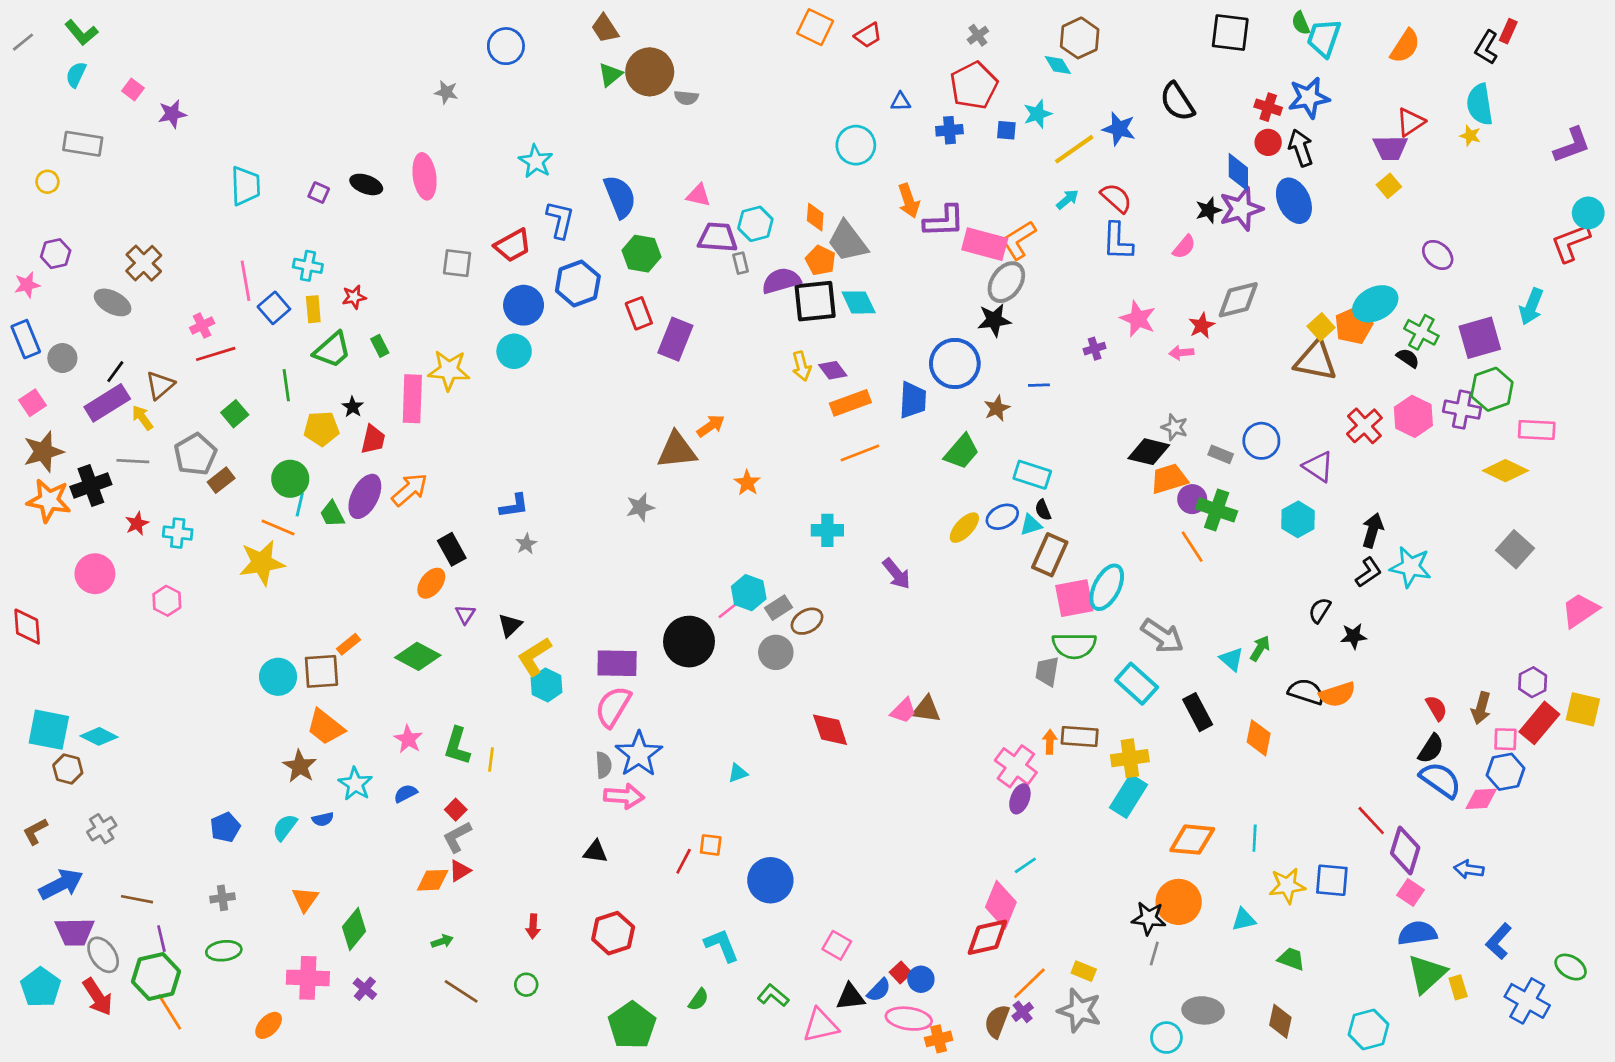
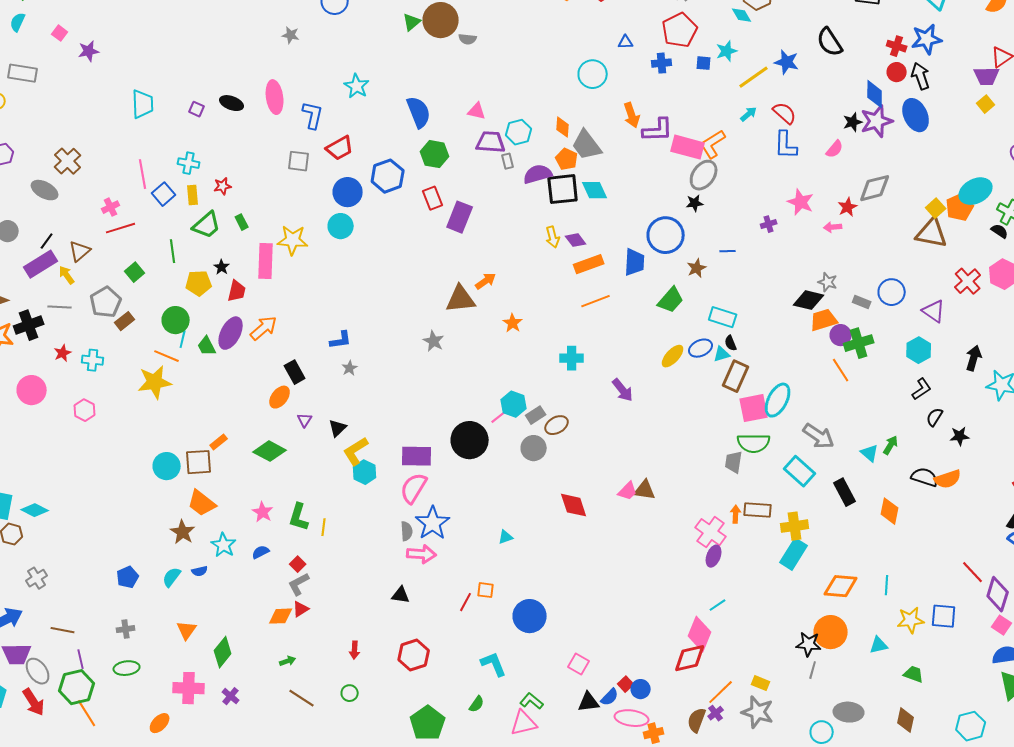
blue L-shape: (560, 220) -> (313, 115), moved
black star: (994, 320) -> (695, 203), size x0.7
gray star: (640, 507) -> (434, 341), turned -30
green cross: (1217, 510) -> (859, 343), turned -36
black L-shape: (1369, 572) -> (922, 389), moved
pink triangle: (821, 1025) -> (524, 723), moved

